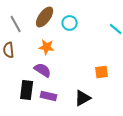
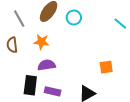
orange star: (47, 47) -> (41, 42), moved
purple semicircle: (43, 70) -> (47, 65), turned -42

